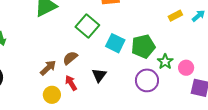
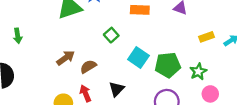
green square: (87, 26) -> (111, 35), size x0.6
green star: (165, 62) -> (198, 72), moved
brown arrow: (48, 68) -> (66, 58), moved

